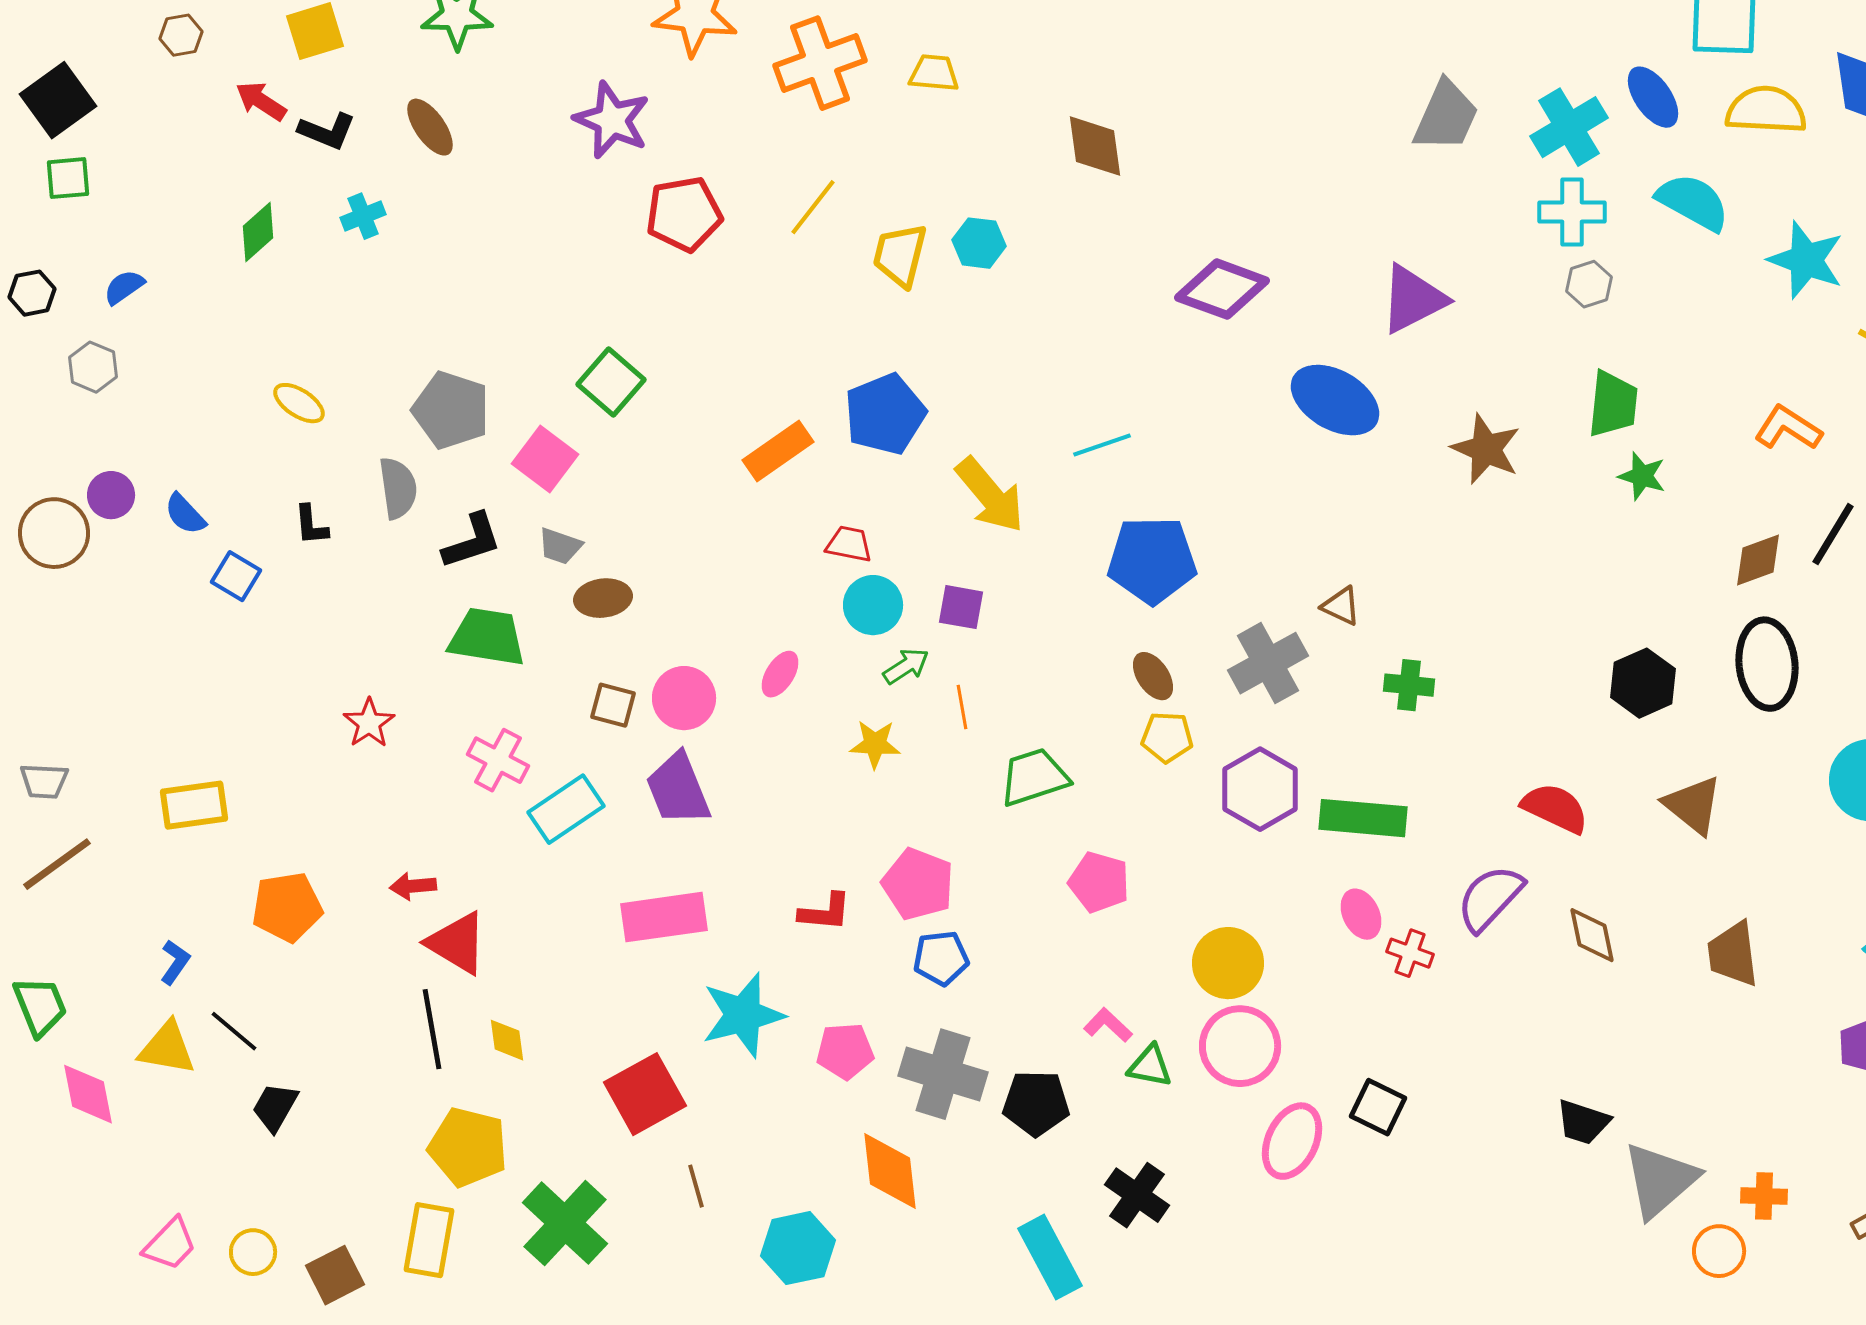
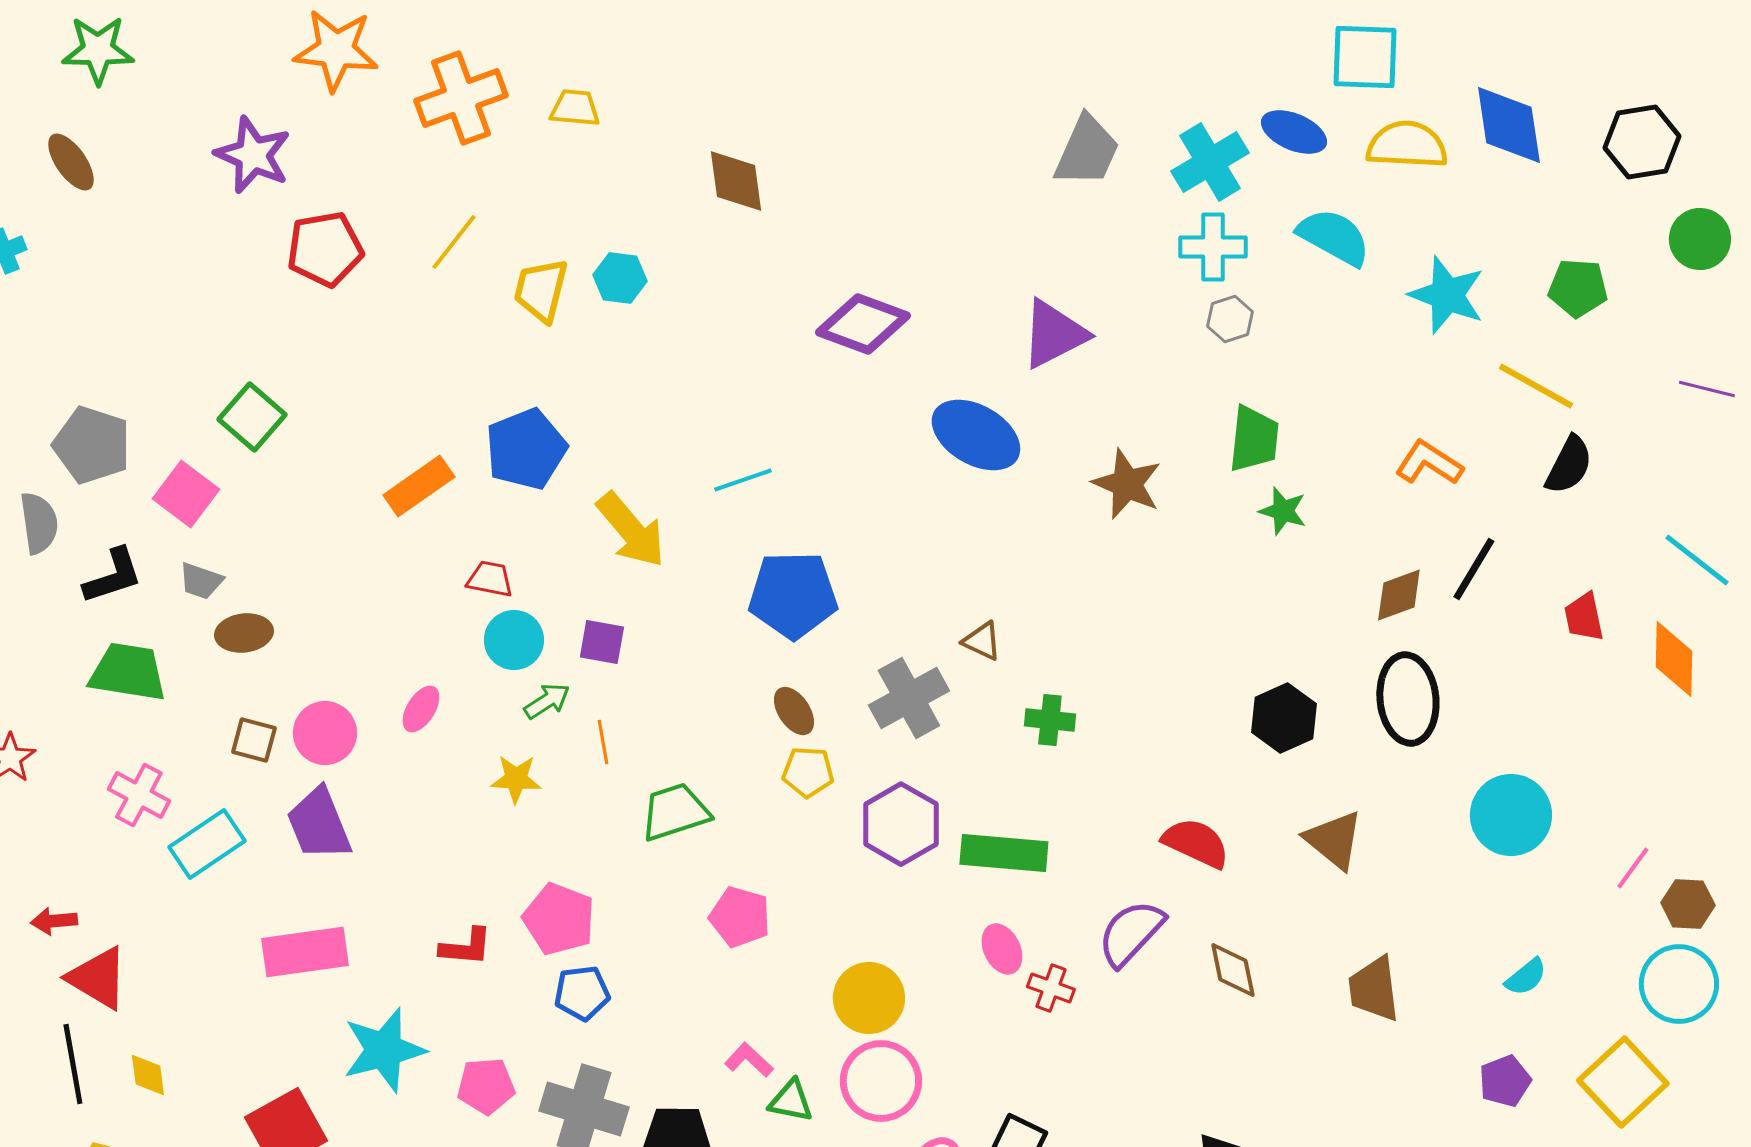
blue ellipse: (1653, 97) -> (1294, 132), turned -32

